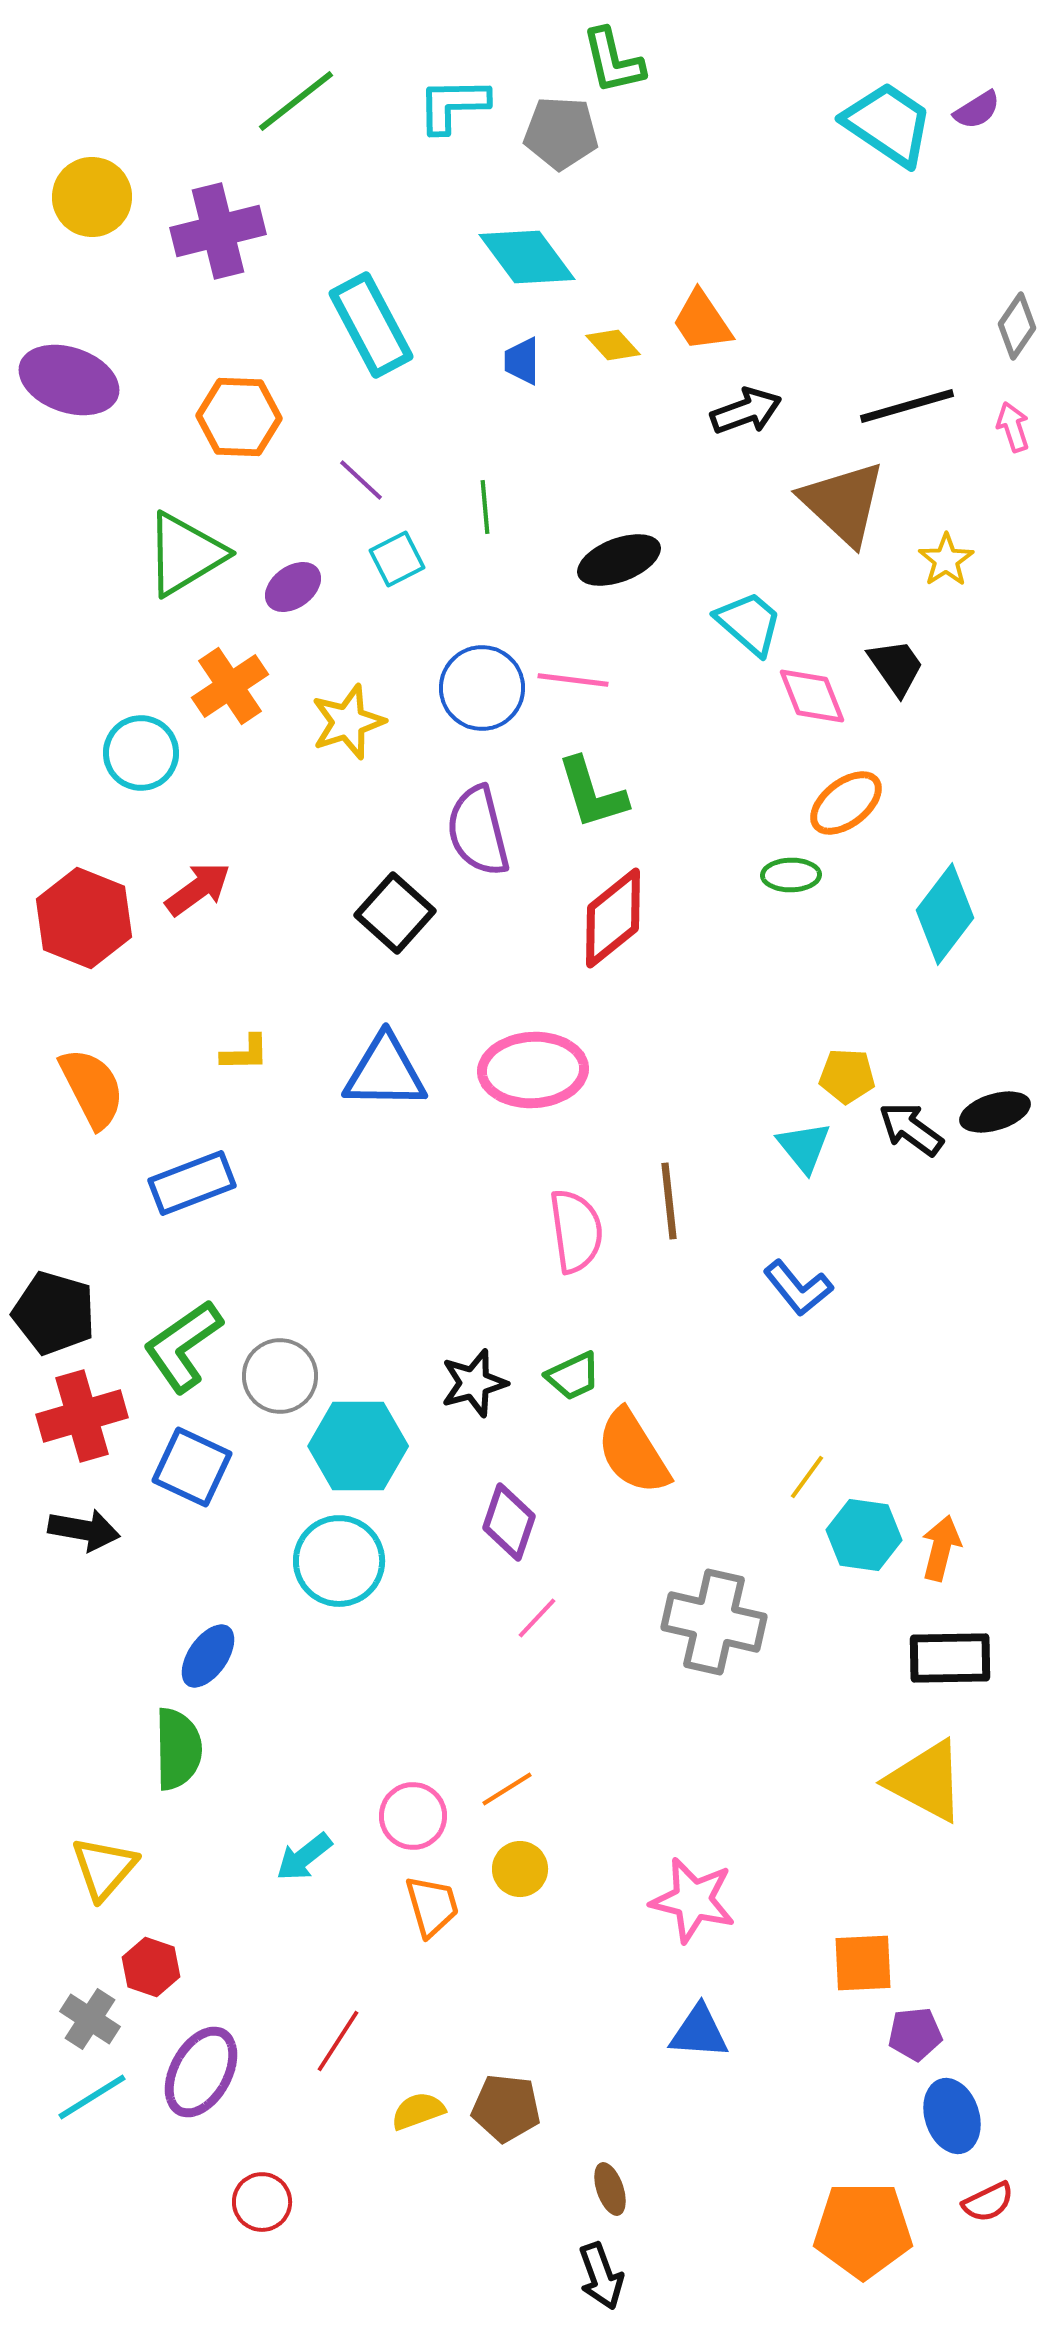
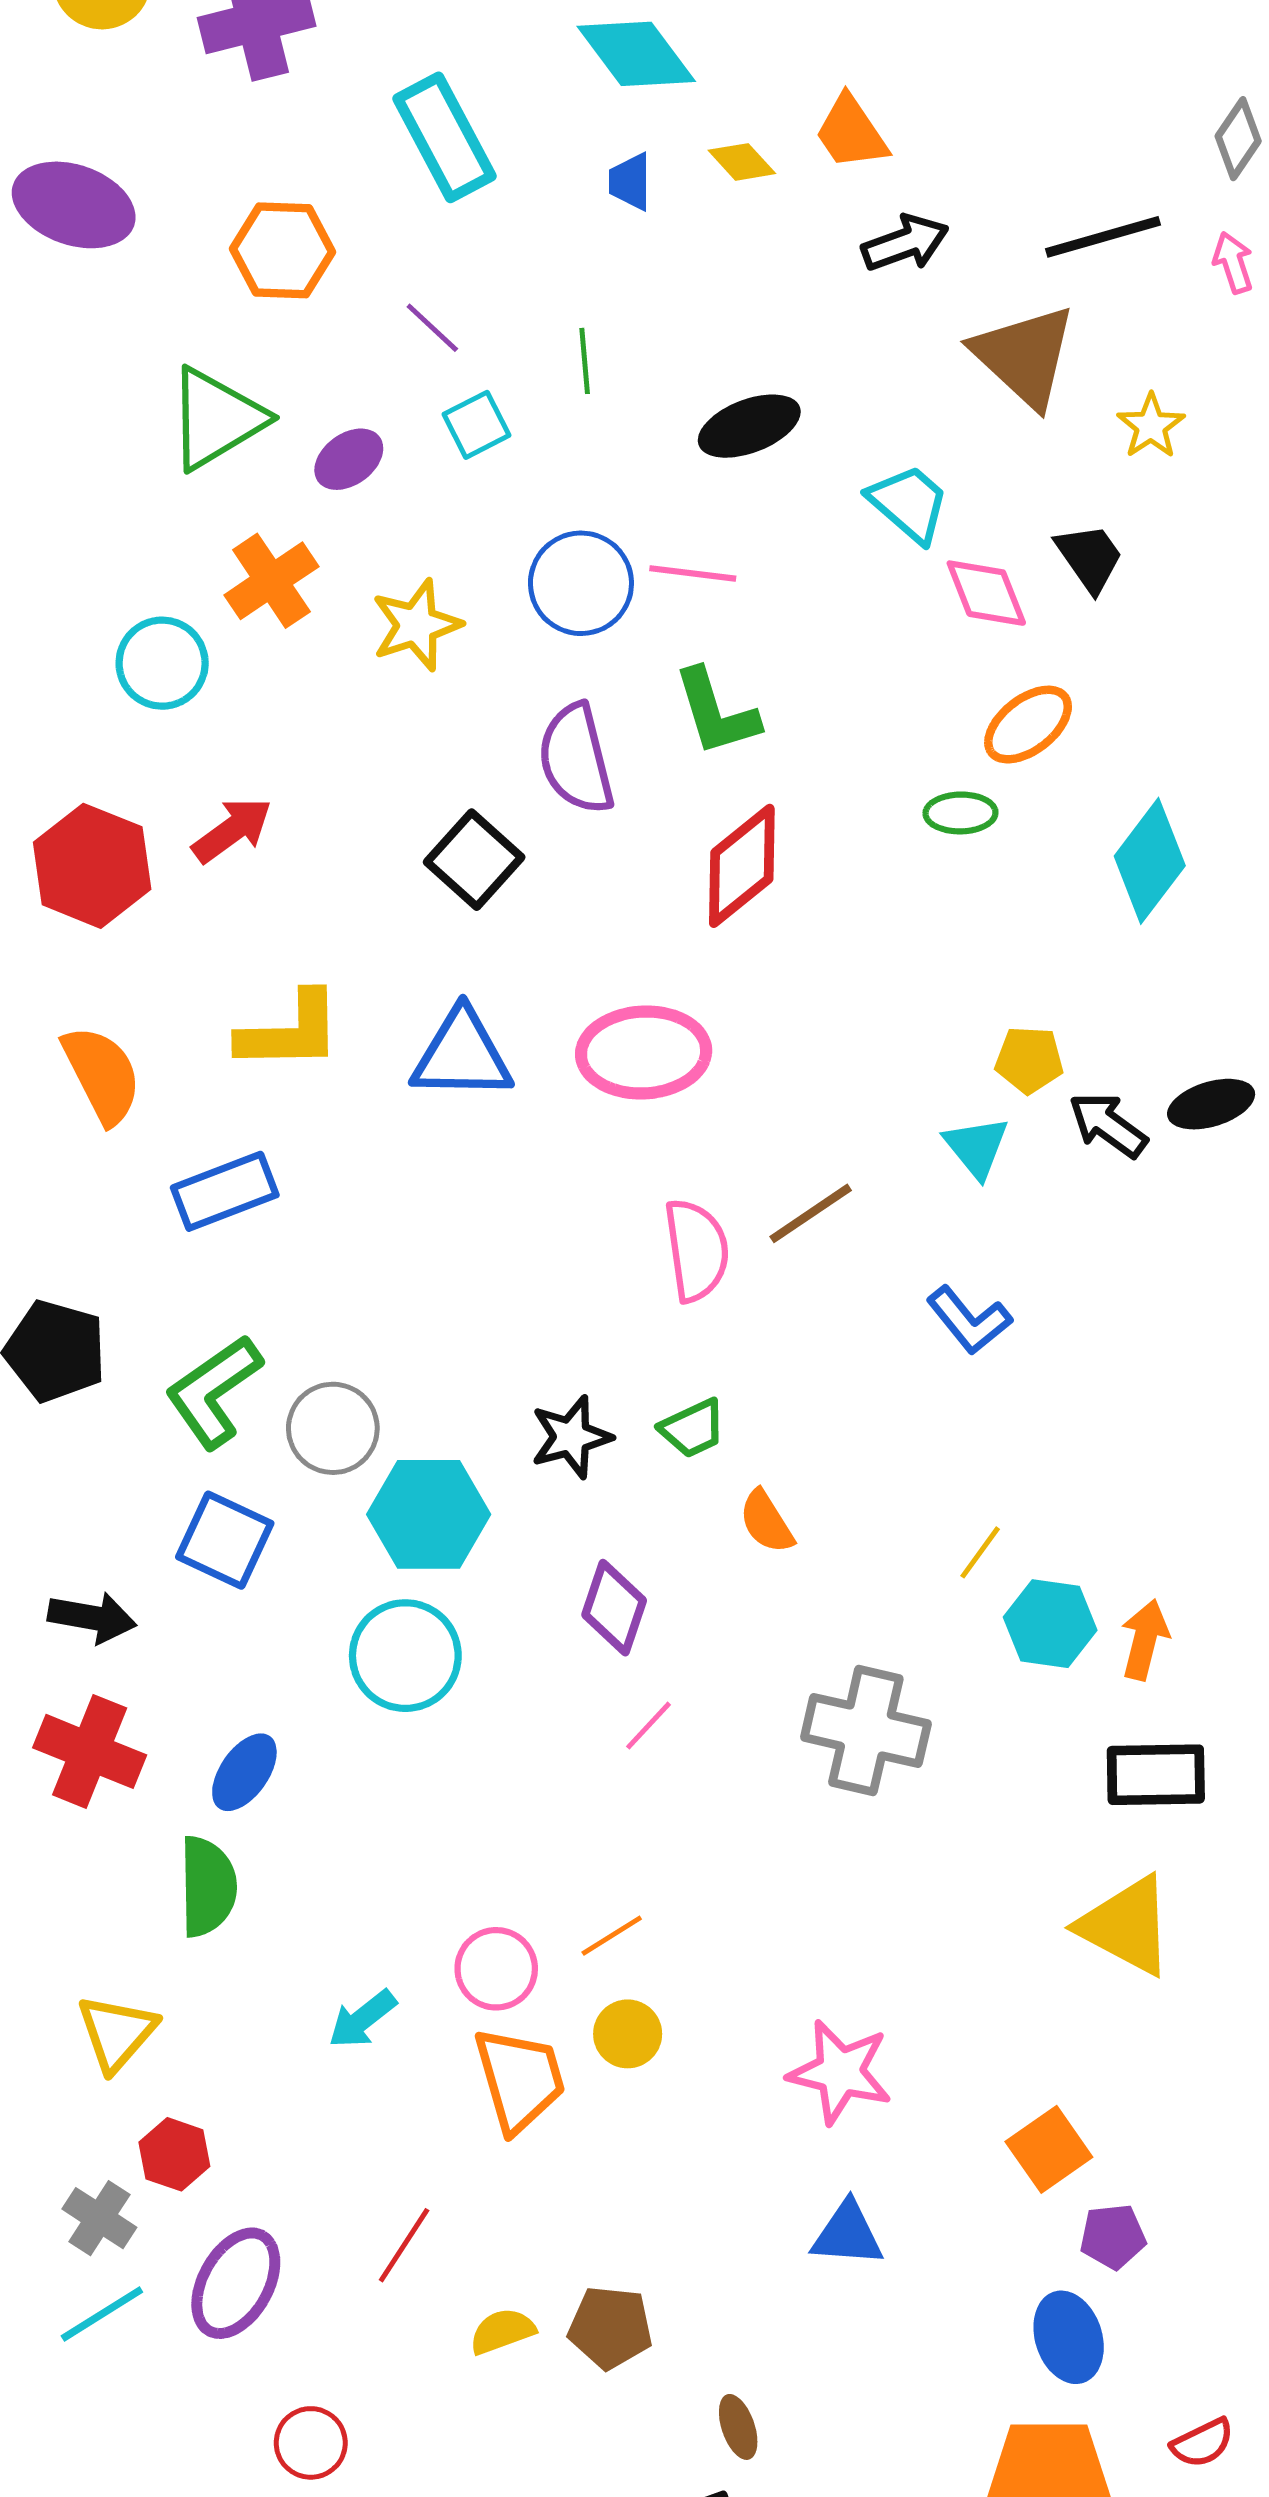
yellow L-shape: (245, 1053) -> (290, 1032), size x1.8
brown line: (669, 1201) -> (811, 1213), turned 62
red cross: (82, 1416) -> (90, 1751), moved, turned 38
orange semicircle: (633, 1452) -> (766, 1522), size x0.6
orange trapezoid: (432, 1906) -> (520, 2079), size x1.4
orange square: (863, 1963) -> (1049, 2149), turned -32
blue ellipse: (952, 2116) -> (1069, 2337), moved

